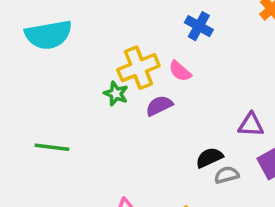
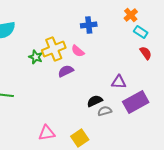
blue cross: (199, 26) -> (89, 25), turned -35
green star: (116, 94) -> (36, 57), moved

